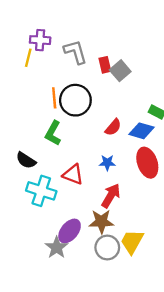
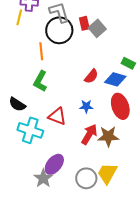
black circle: (75, 100) -> (59, 30), moved
brown star: (101, 222) -> (108, 136), moved

